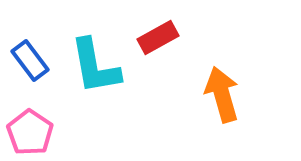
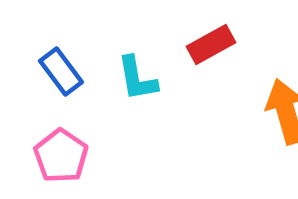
cyan L-shape: (95, 66) -> (137, 79), size x0.7

